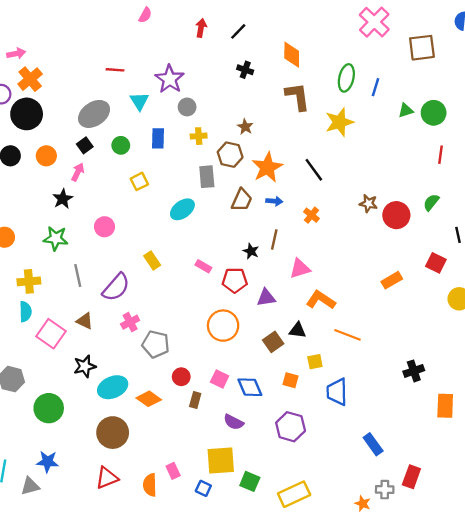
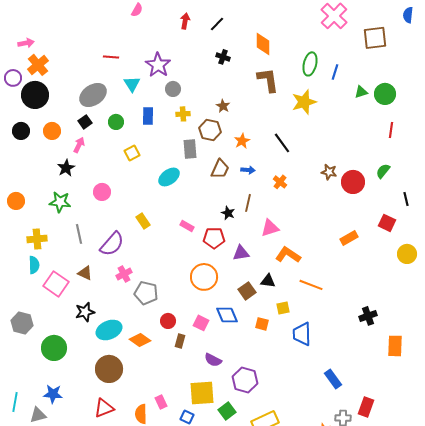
orange star: (267, 167) -> (242, 141), size x0.6
blue diamond: (250, 387) -> (227, 315), moved
purple hexagon: (291, 427) -> (245, 380), moved
green square: (250, 481) -> (227, 411), turned 30

